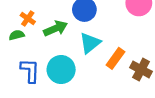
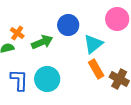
cyan triangle: (90, 43) -> (93, 44), moved
orange rectangle: (115, 58) -> (96, 69), turned -66

